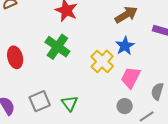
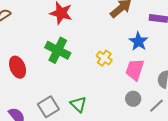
blue star: (125, 46) -> (138, 41), moved
yellow cross: (102, 61) -> (104, 58), size x0.7

